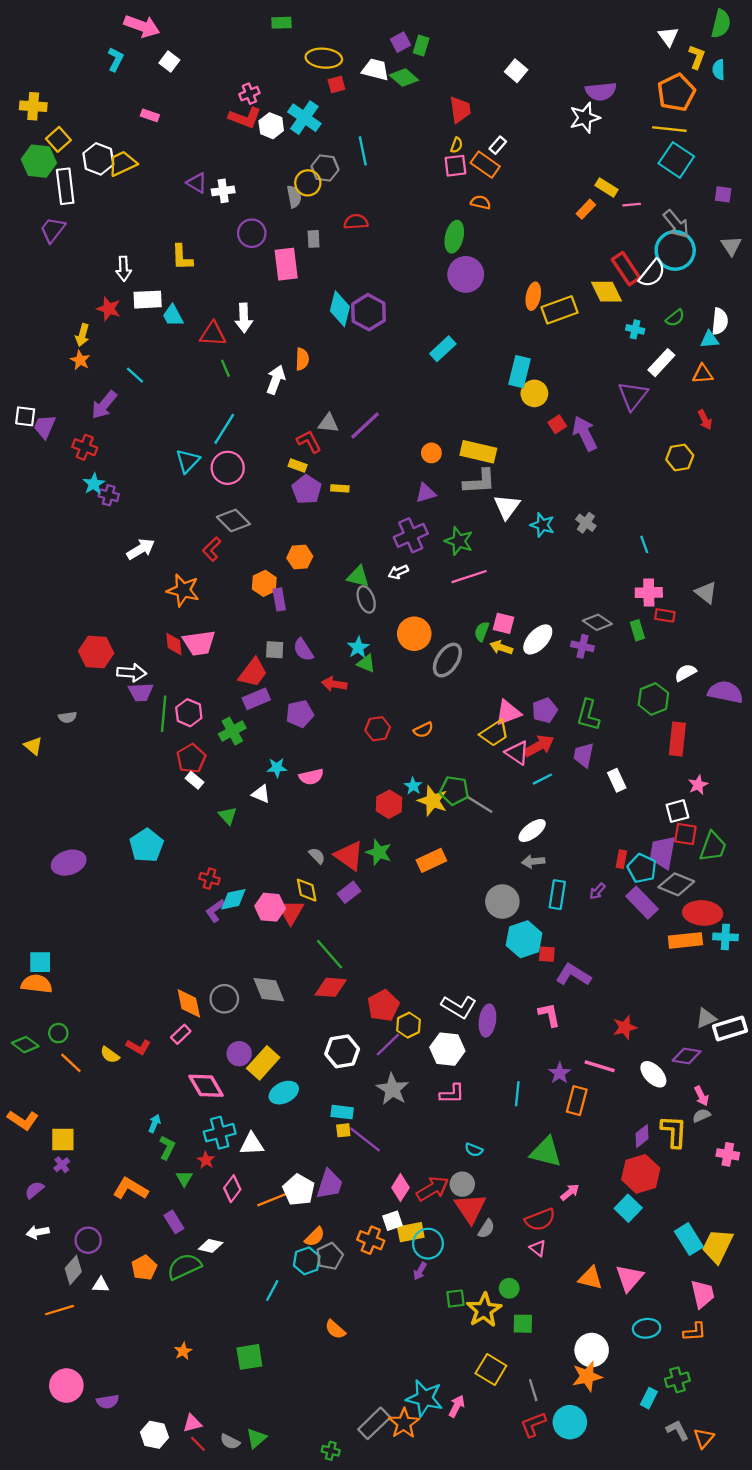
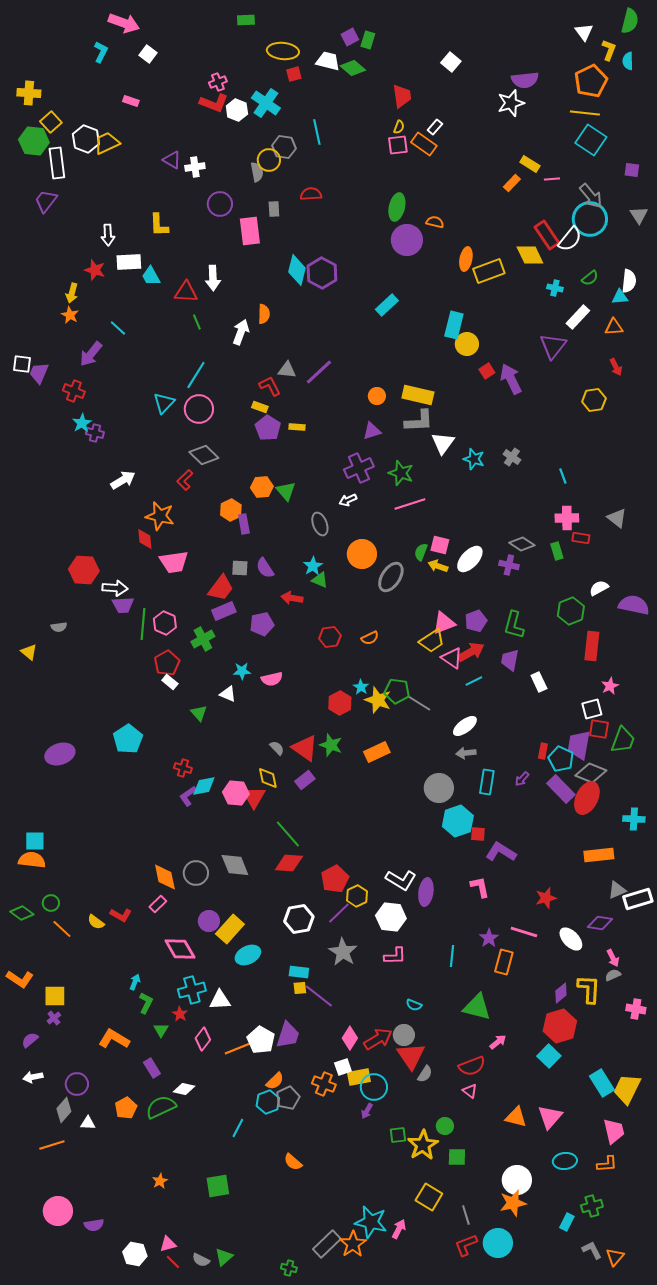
orange semicircle: (481, 202) -> (435, 222), moved
green triangle: (358, 577) -> (286, 491), moved, turned 35
red diamond: (174, 644) -> (145, 539), moved
red ellipse: (703, 913) -> (587, 798), moved, turned -68
orange rectangle: (685, 940) -> (599, 855), moved

